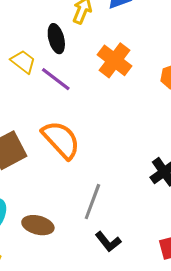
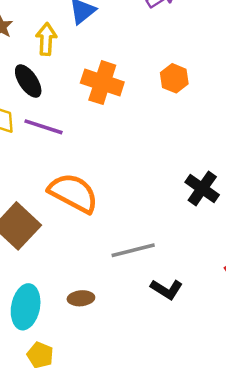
gray line: (92, 202) -> (133, 250), turned 75
brown ellipse: (38, 225) -> (81, 298), size x0.7

